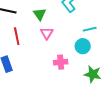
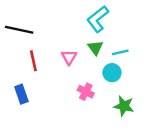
green triangle: (40, 14) -> (95, 48), moved
pink cross: (61, 62) -> (86, 92), turned 32

